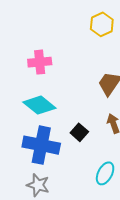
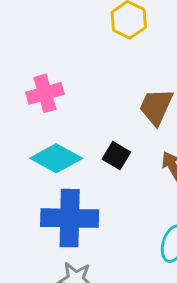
black square: (79, 132) -> (116, 156), moved

